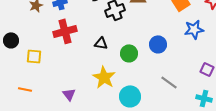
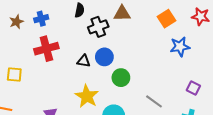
blue circle: (158, 44) -> (104, 57), moved
green circle: (129, 53) -> (121, 78), moved

